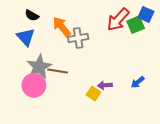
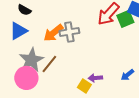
orange arrow: (62, 27) -> (53, 33), moved, turned -90
blue triangle: (26, 37) -> (18, 31), turned 42
brown line: (58, 71) -> (49, 64), turned -60

